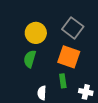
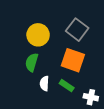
green rectangle: (63, 81) -> (67, 86), turned -48
white semicircle: (42, 93) -> (44, 83), moved

